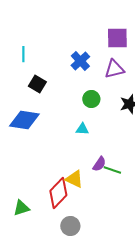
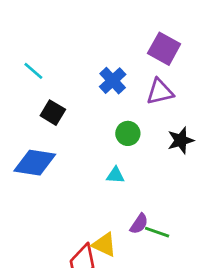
purple square: (117, 38) -> (164, 49), turned 30
cyan line: (23, 54) -> (33, 71), turned -49

